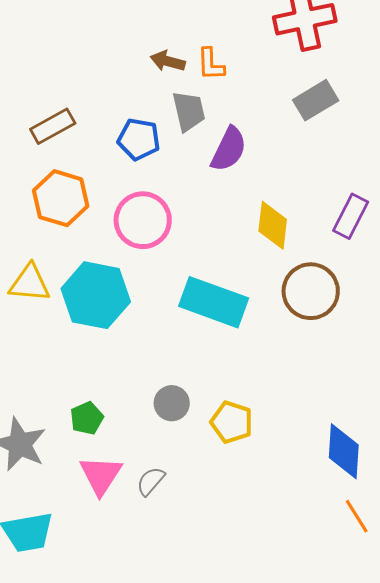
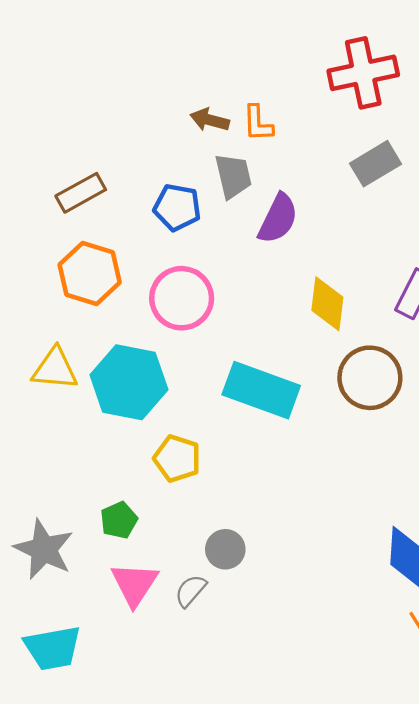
gray circle: (172, 403) -> (225, 549), moved
yellow pentagon: (232, 422) -> (177, 458), moved

